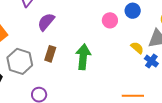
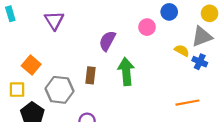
purple semicircle: (46, 22) -> (107, 41), moved

